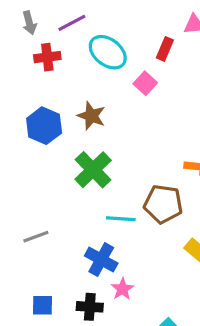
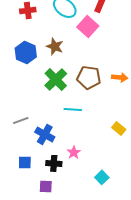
pink square: (145, 83) -> (88, 26), size x1.5
brown pentagon: (163, 204) -> (89, 77), moved
blue cross: (101, 260) -> (45, 134), moved

